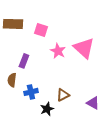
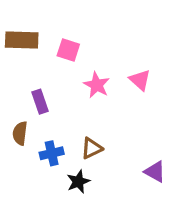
pink triangle: (84, 48) -> (140, 80), size x0.6
purple rectangle: (24, 61) -> (40, 102), turned -40
brown triangle: (63, 95) -> (92, 148), moved

